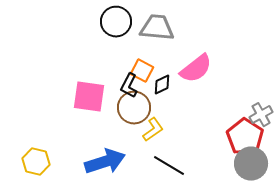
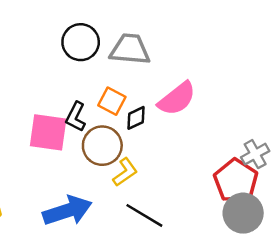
black L-shape: (129, 86) -> (76, 117), moved

